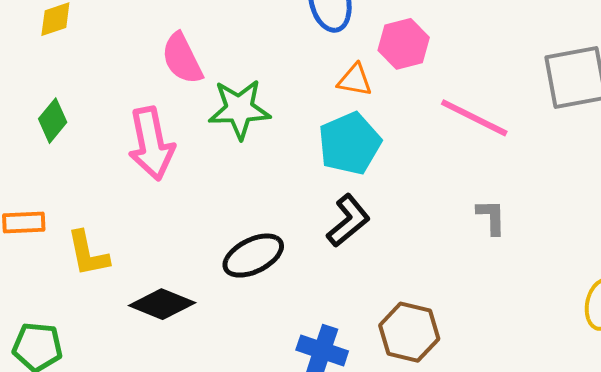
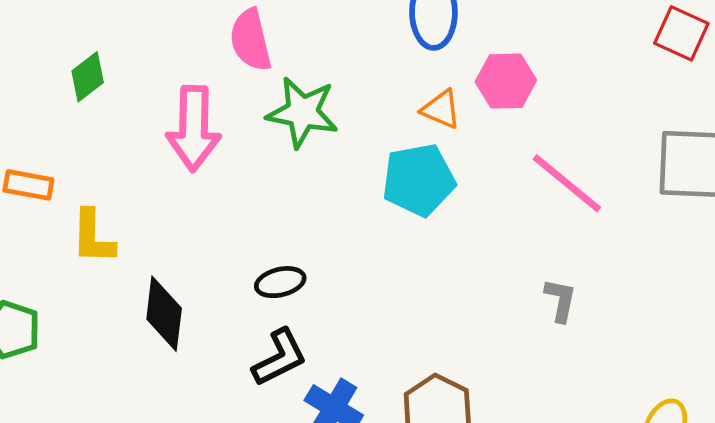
black L-shape: (348, 221) -> (280, 358), moved
black ellipse: (253, 256) -> (280, 282), size x0.7
black diamond: (162, 304) -> (164, 314), turned 62

